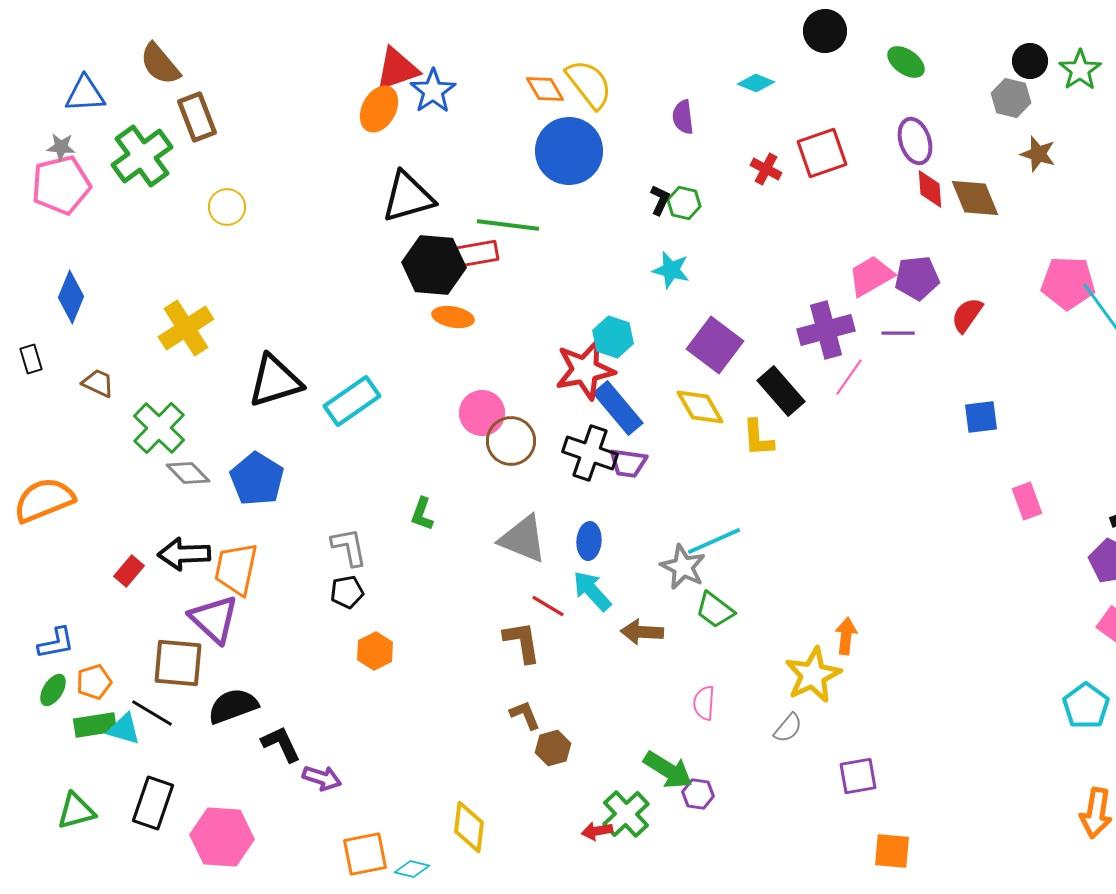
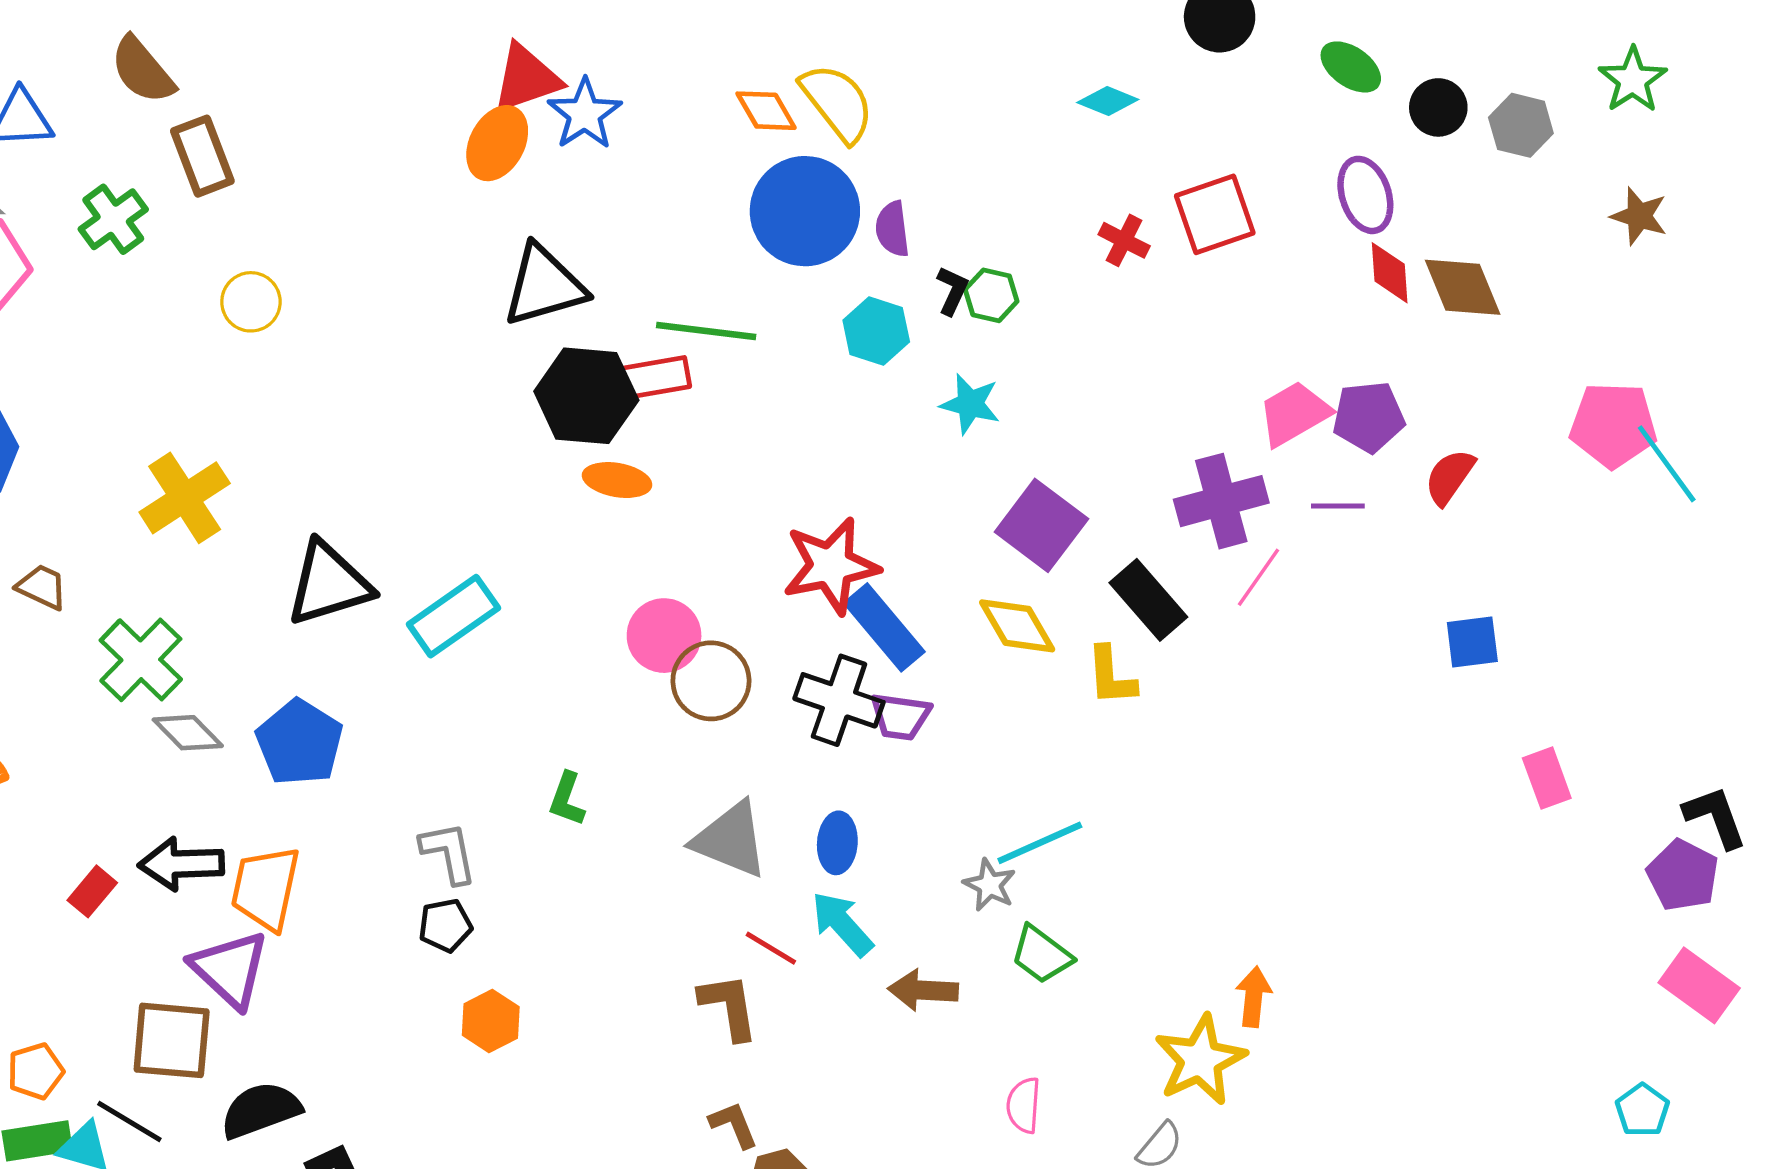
black circle: (1030, 61) -> (1438, 107), moved
purple semicircle: (683, 117) -> (892, 229), moved
brown star: (1038, 154) -> (1639, 216), moved
green cross: (142, 156) -> (113, 219), size x0.7
cyan hexagon: (613, 337) -> (876, 331), moved
gray star: (683, 567) -> (990, 885), size x0.7
cyan pentagon: (1086, 706) -> (1642, 1110), size x0.7

